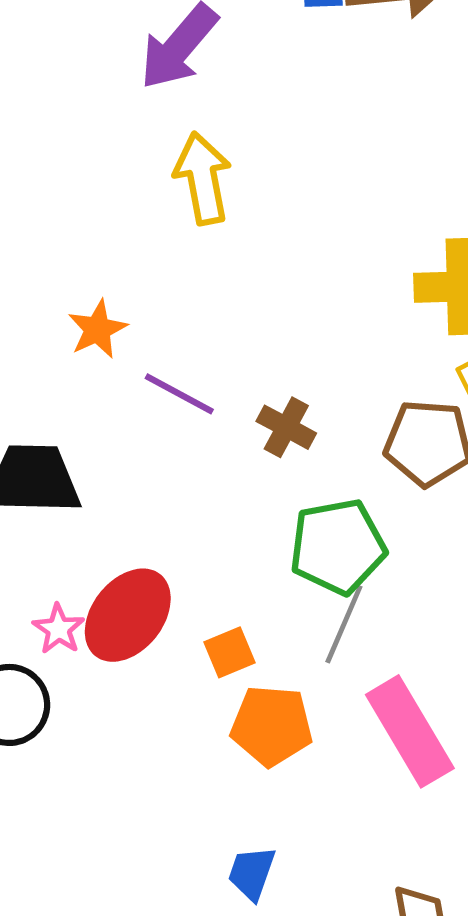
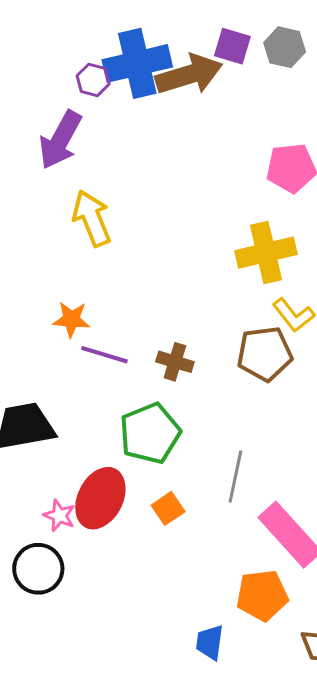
orange star: (97, 329) -> (71, 320), moved, turned -30
green pentagon: (338, 547) -> (150, 433), moved
orange pentagon: (272, 726) -> (262, 595), moved

